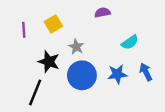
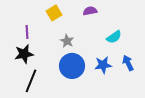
yellow square: (53, 24) -> (54, 13), moved
purple line: (24, 30) -> (27, 32), moved
black star: (49, 62) -> (24, 54), moved, turned -30

